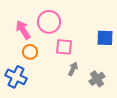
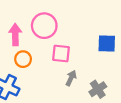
pink arrow: (23, 30) -> (15, 35), turned 30

